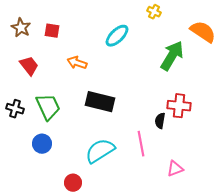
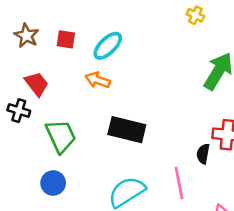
cyan ellipse: (117, 36) -> (108, 46), moved
black cross: (15, 109) -> (19, 111), moved

